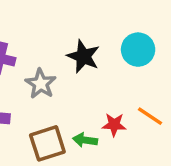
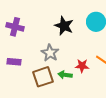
gray star: (41, 84) -> (50, 53), moved

